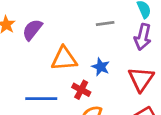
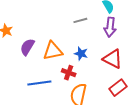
purple semicircle: (32, 30) -> (27, 47), moved
red triangle: (141, 79) -> (113, 59), turned -30

